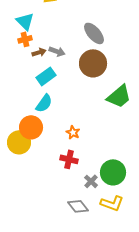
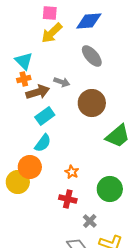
gray ellipse: (94, 33) -> (92, 56), moved
gray arrow: (57, 51) -> (62, 82), moved
brown arrow: (39, 52) -> (38, 92), size x1.6
green circle: (113, 172) -> (110, 189), moved

